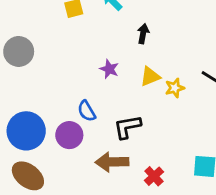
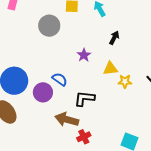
gray circle: (19, 51) -> (49, 26), moved
blue semicircle: (87, 111) -> (60, 79), turned 140
red cross: (154, 176) -> (84, 137), moved

